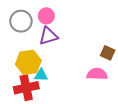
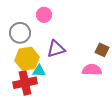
gray circle: (21, 21) -> (20, 33), moved
purple triangle: (48, 36) -> (56, 49), moved

